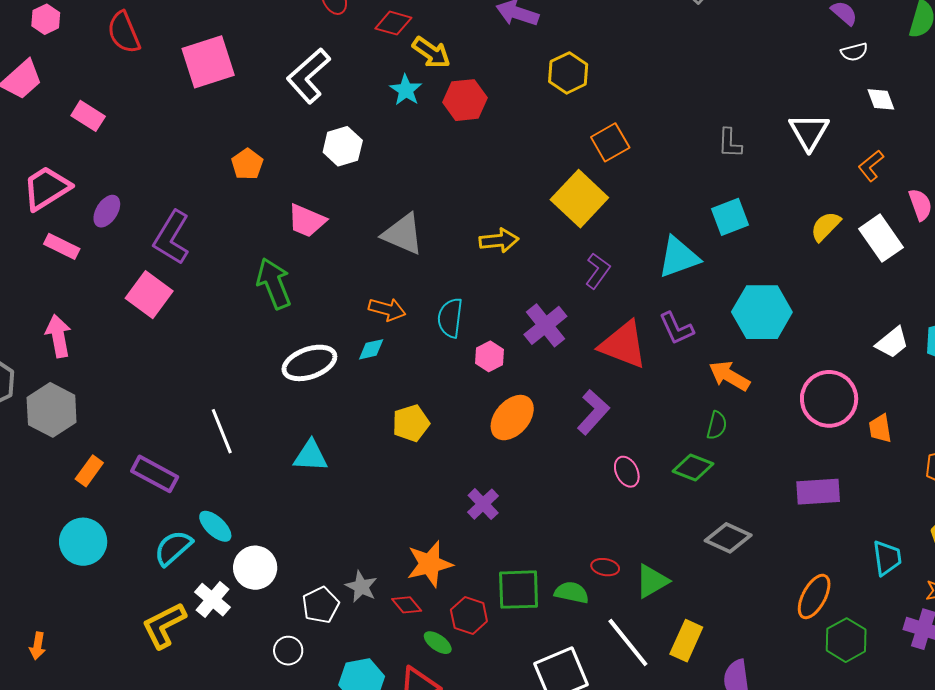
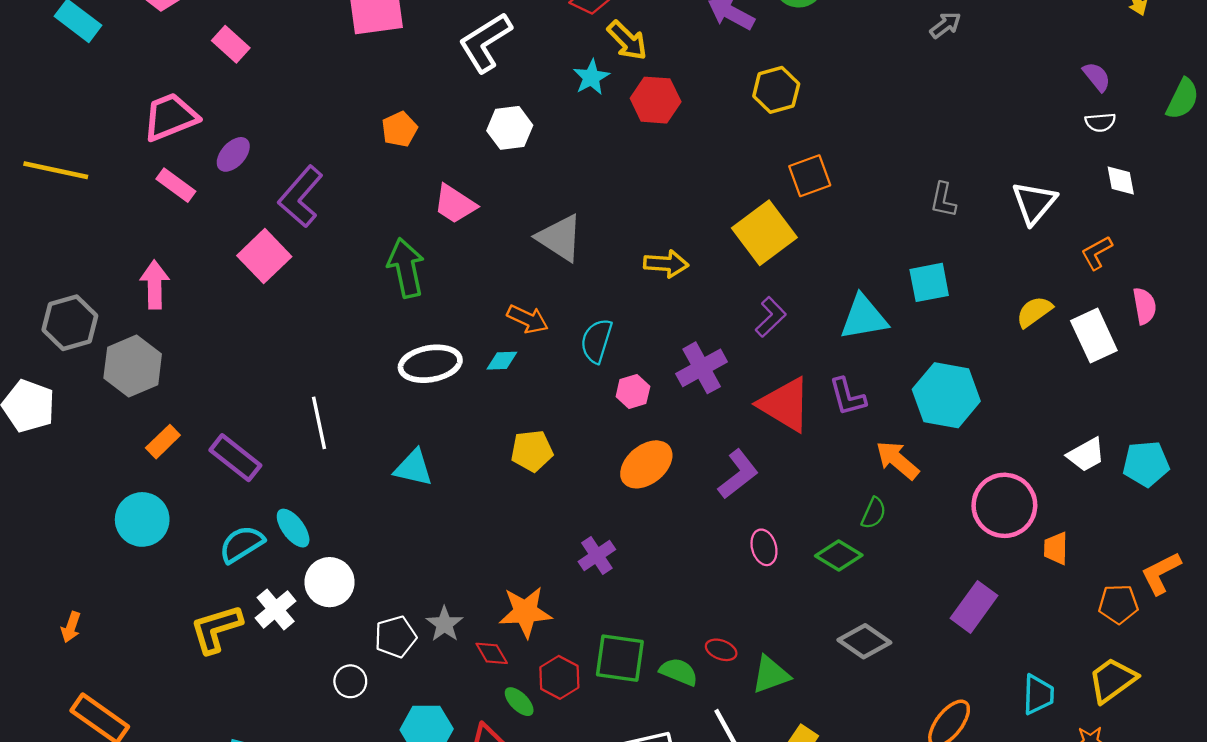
purple rectangle: (818, 492) -> (974, 607), turned -60

